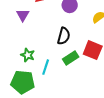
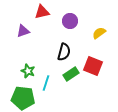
purple triangle: (23, 15) -> (23, 31), turned 40

